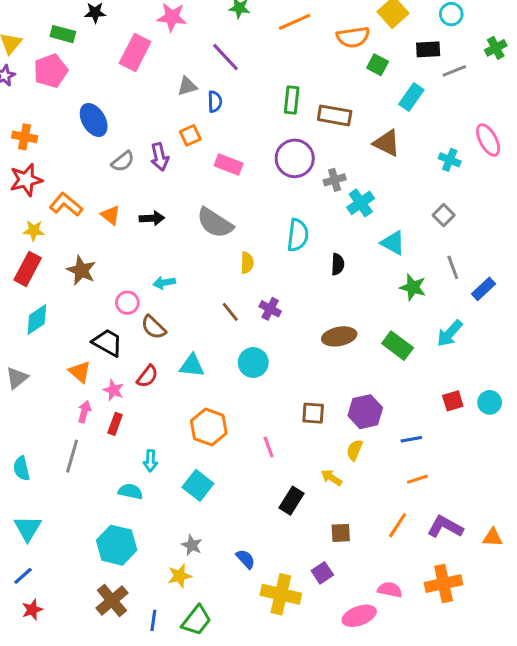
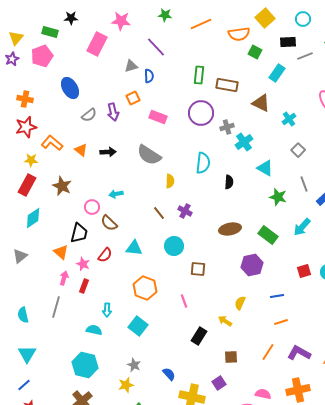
cyan cross: (450, 160) -> (289, 119), moved, turned 32
black trapezoid: (107, 343) -> (79, 233), turned 75
purple hexagon: (365, 412) -> (252, 265), moved
brown square: (313, 413) -> (198, 269), moved

